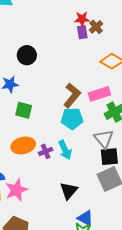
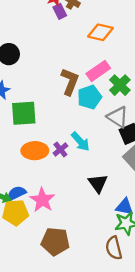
green square: (24, 110) -> (24, 113), size x1.4
cyan pentagon: (72, 119) -> (89, 97), moved
orange ellipse: (23, 145) -> (35, 151), turned 30

